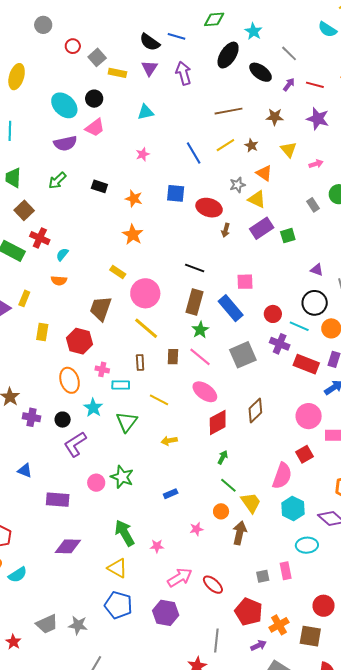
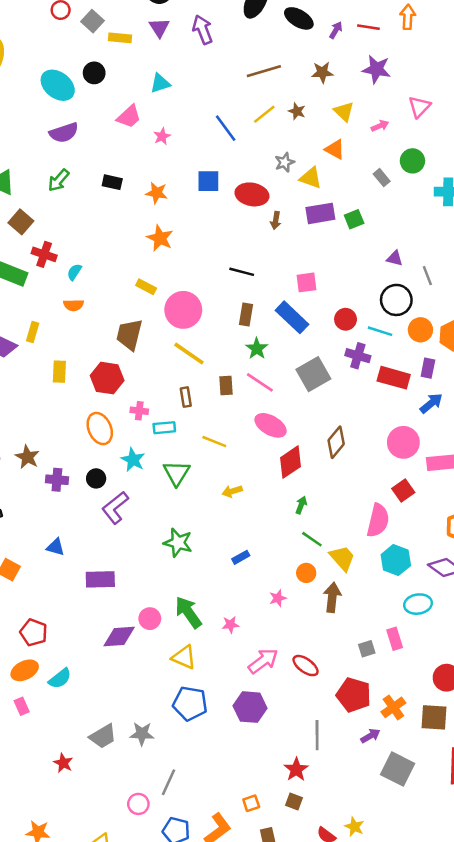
pink trapezoid: (95, 128) -> (129, 117), moved
orange triangle: (264, 173) -> (335, 149), moved
purple rectangle: (262, 228) -> (320, 213), turned 30
brown rectangle: (195, 302) -> (246, 314), size x0.7
pink circle: (96, 483) -> (150, 619), moved

